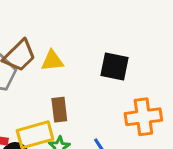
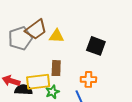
orange cross: (143, 117) -> (88, 79), moved, size x0.7

